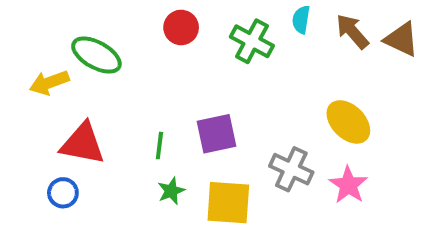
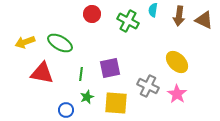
brown arrow: (352, 31) -> (179, 16), turned -132
green ellipse: (96, 55) -> (60, 43), moved
blue circle: (63, 193) -> (66, 110), moved

